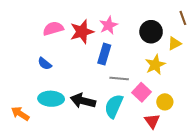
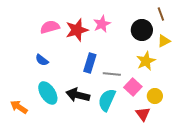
brown line: (183, 18) -> (161, 14), moved
blue rectangle: (104, 54) -> (90, 63), moved
cyan ellipse: (51, 99) -> (48, 93), turned 55

